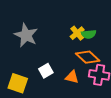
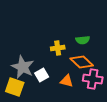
yellow cross: (77, 33) -> (58, 48), moved, turned 32
gray star: (26, 35) -> (23, 67), moved

